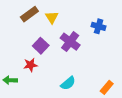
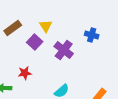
brown rectangle: (29, 14) -> (13, 28), moved
purple square: (41, 46) -> (35, 42), moved

